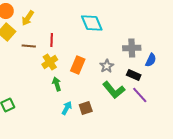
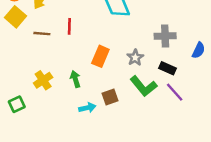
blue semicircle: (151, 60) -> (199, 50), moved
yellow cross: (50, 62) -> (43, 80), moved
cyan arrow: (67, 108) -> (87, 108), turned 48
brown square: (86, 108) -> (110, 97), moved

